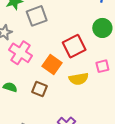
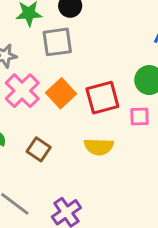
orange square: (52, 65) -> (61, 93), moved
pink square: (102, 66) -> (139, 116), moved

